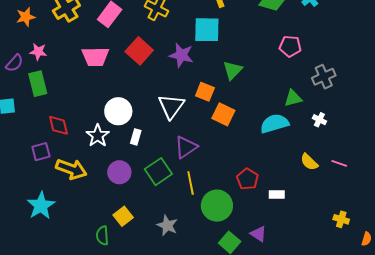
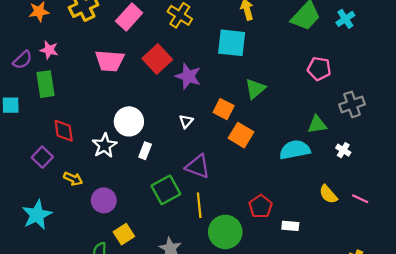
purple star: (181, 55) -> (188, 76), moved
white triangle: (171, 106) -> (186, 121), size x0.5
purple triangle: (186, 147) -> (198, 166), turned 50
purple square: (41, 152) -> (42, 157), turned -36
yellow arrow: (71, 169) -> (73, 179), size x0.6
purple circle: (119, 172) -> (104, 200), moved

